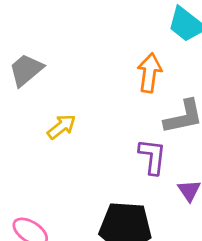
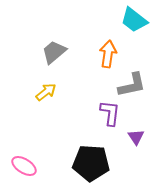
gray trapezoid: (26, 70) -> (54, 52), moved

